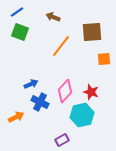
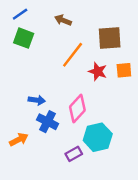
blue arrow: (31, 84) -> (37, 100), turned 32
red star: (91, 92) -> (98, 71), moved
purple rectangle: (62, 140) -> (74, 154), moved

